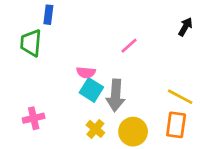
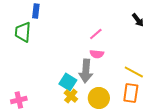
black arrow: (185, 27) -> (138, 20), turned 112
pink semicircle: (86, 72) -> (97, 54), moved
cyan square: (91, 90) -> (68, 82), moved
pink cross: (34, 118) -> (19, 100), moved

